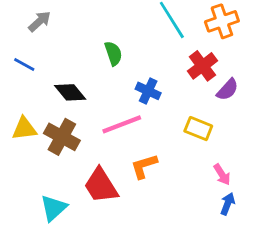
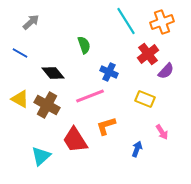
yellow triangle: (24, 129) -> (20, 99), turned 36
blue arrow: (228, 204) -> (137, 149), moved

